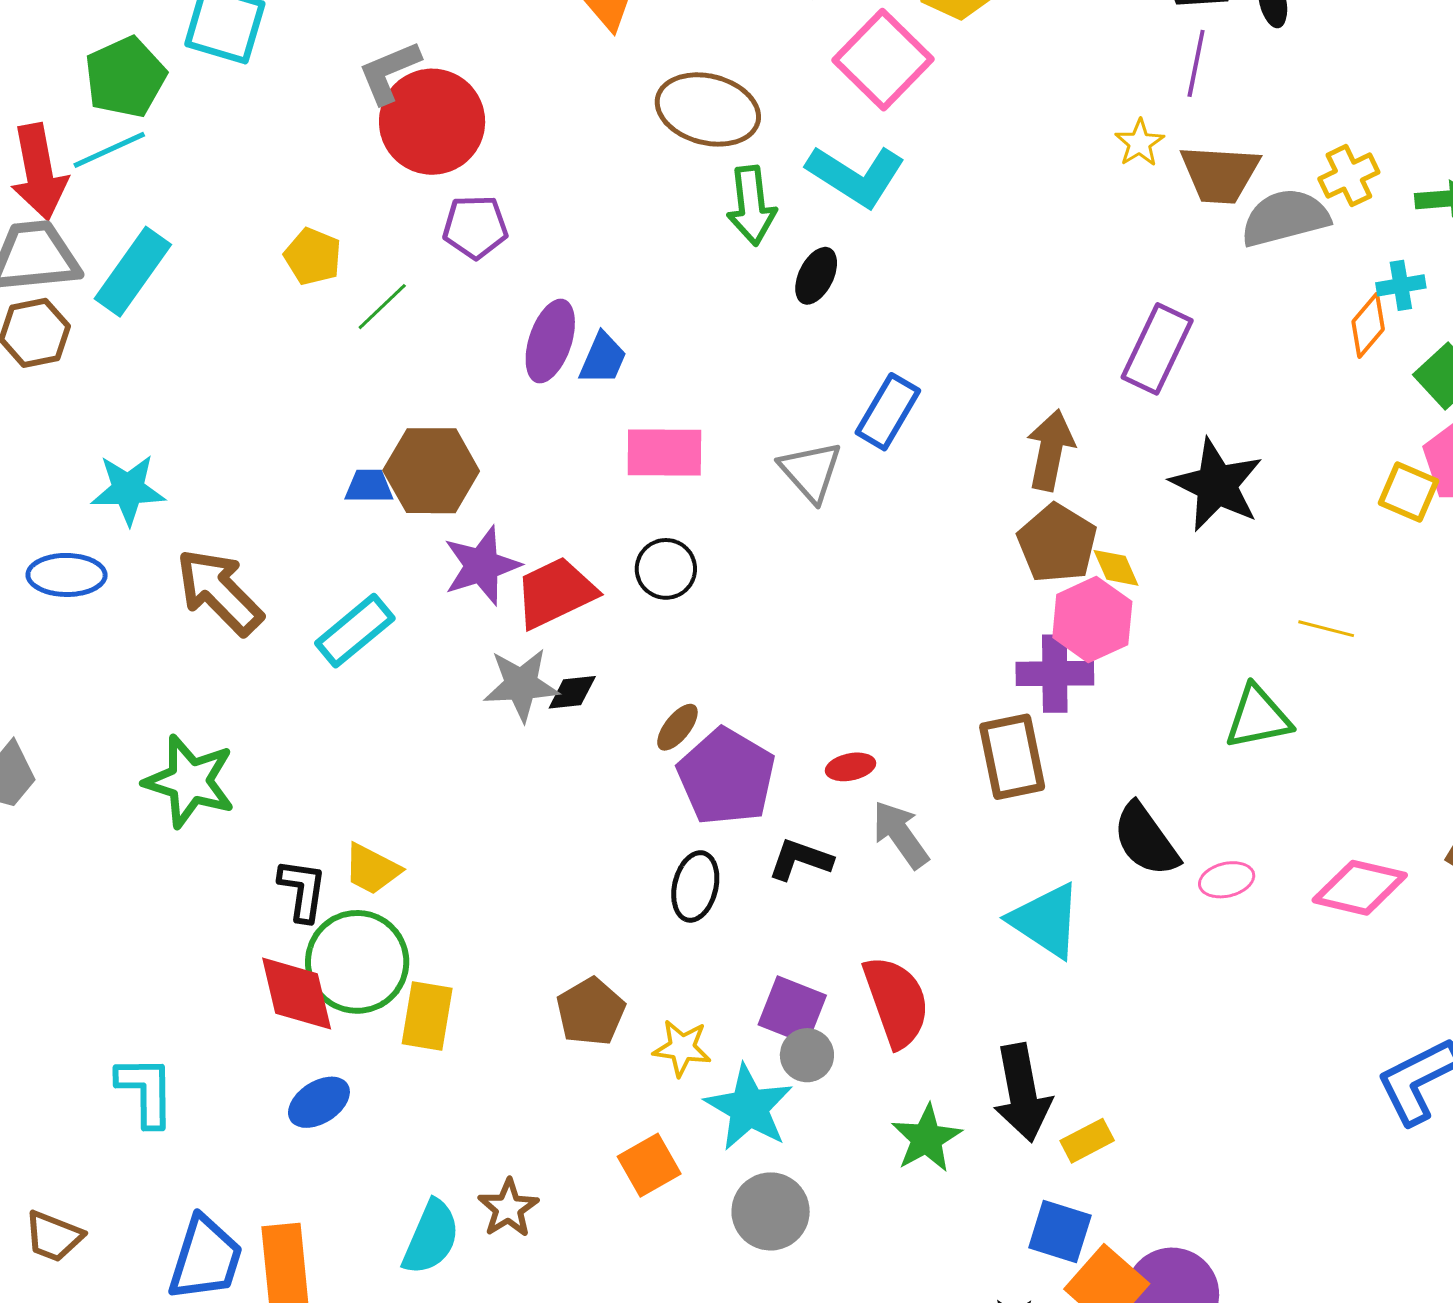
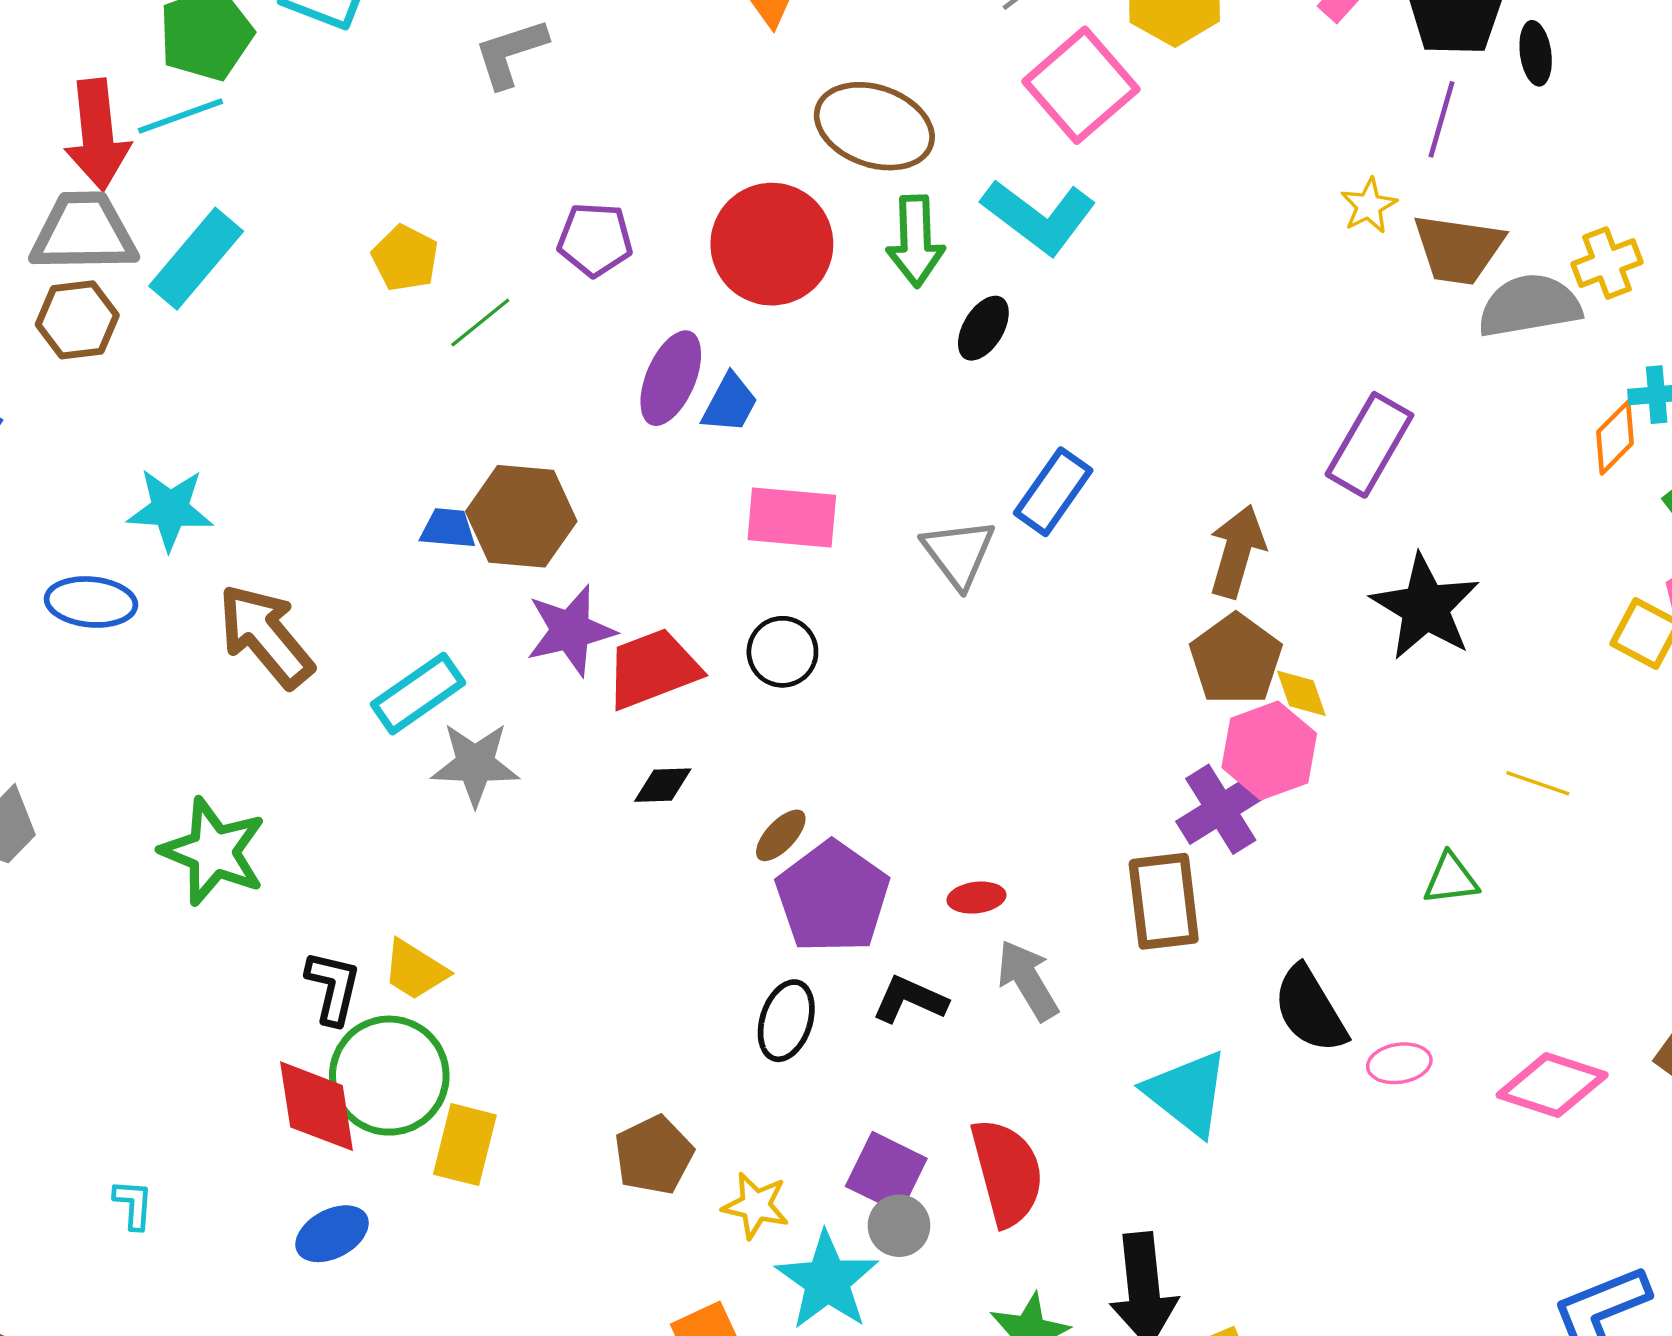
red circle: (432, 122) -> (772, 244), moved
purple cross: (1055, 674) -> (1221, 809), turned -36
gray star: (521, 685) -> (475, 764), moved
green triangle: (1258, 717) -> (1451, 879), size x0.7
cyan L-shape: (146, 1091) -> (133, 1204), size x0.6

